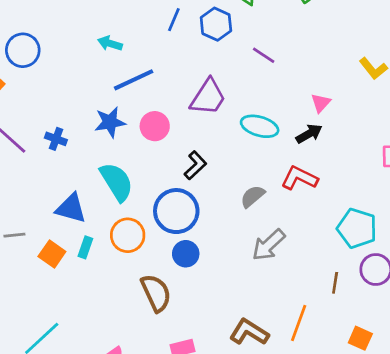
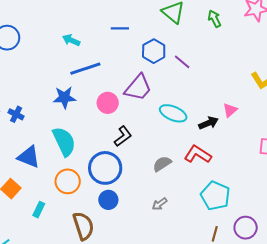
blue line: (174, 20) -> (120, 28), turned 60
blue hexagon: (216, 24) -> (154, 51), moved
pink triangle: (321, 103) -> (230, 110), moved
pink circle: (155, 126) -> (108, 103), moved
blue cross: (56, 139) -> (16, 114), moved
cyan pentagon: (357, 228) -> (215, 196), moved
gray arrow: (268, 245) -> (160, 204), moved, size x0.6
cyan rectangle: (85, 247) -> (39, 210), moved

